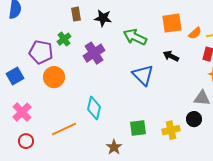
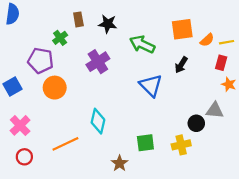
green cross: (64, 39) -> (60, 38), moved
black arrow: (171, 56) -> (181, 65), turned -84
black circle: (194, 119) -> (196, 123), moved

